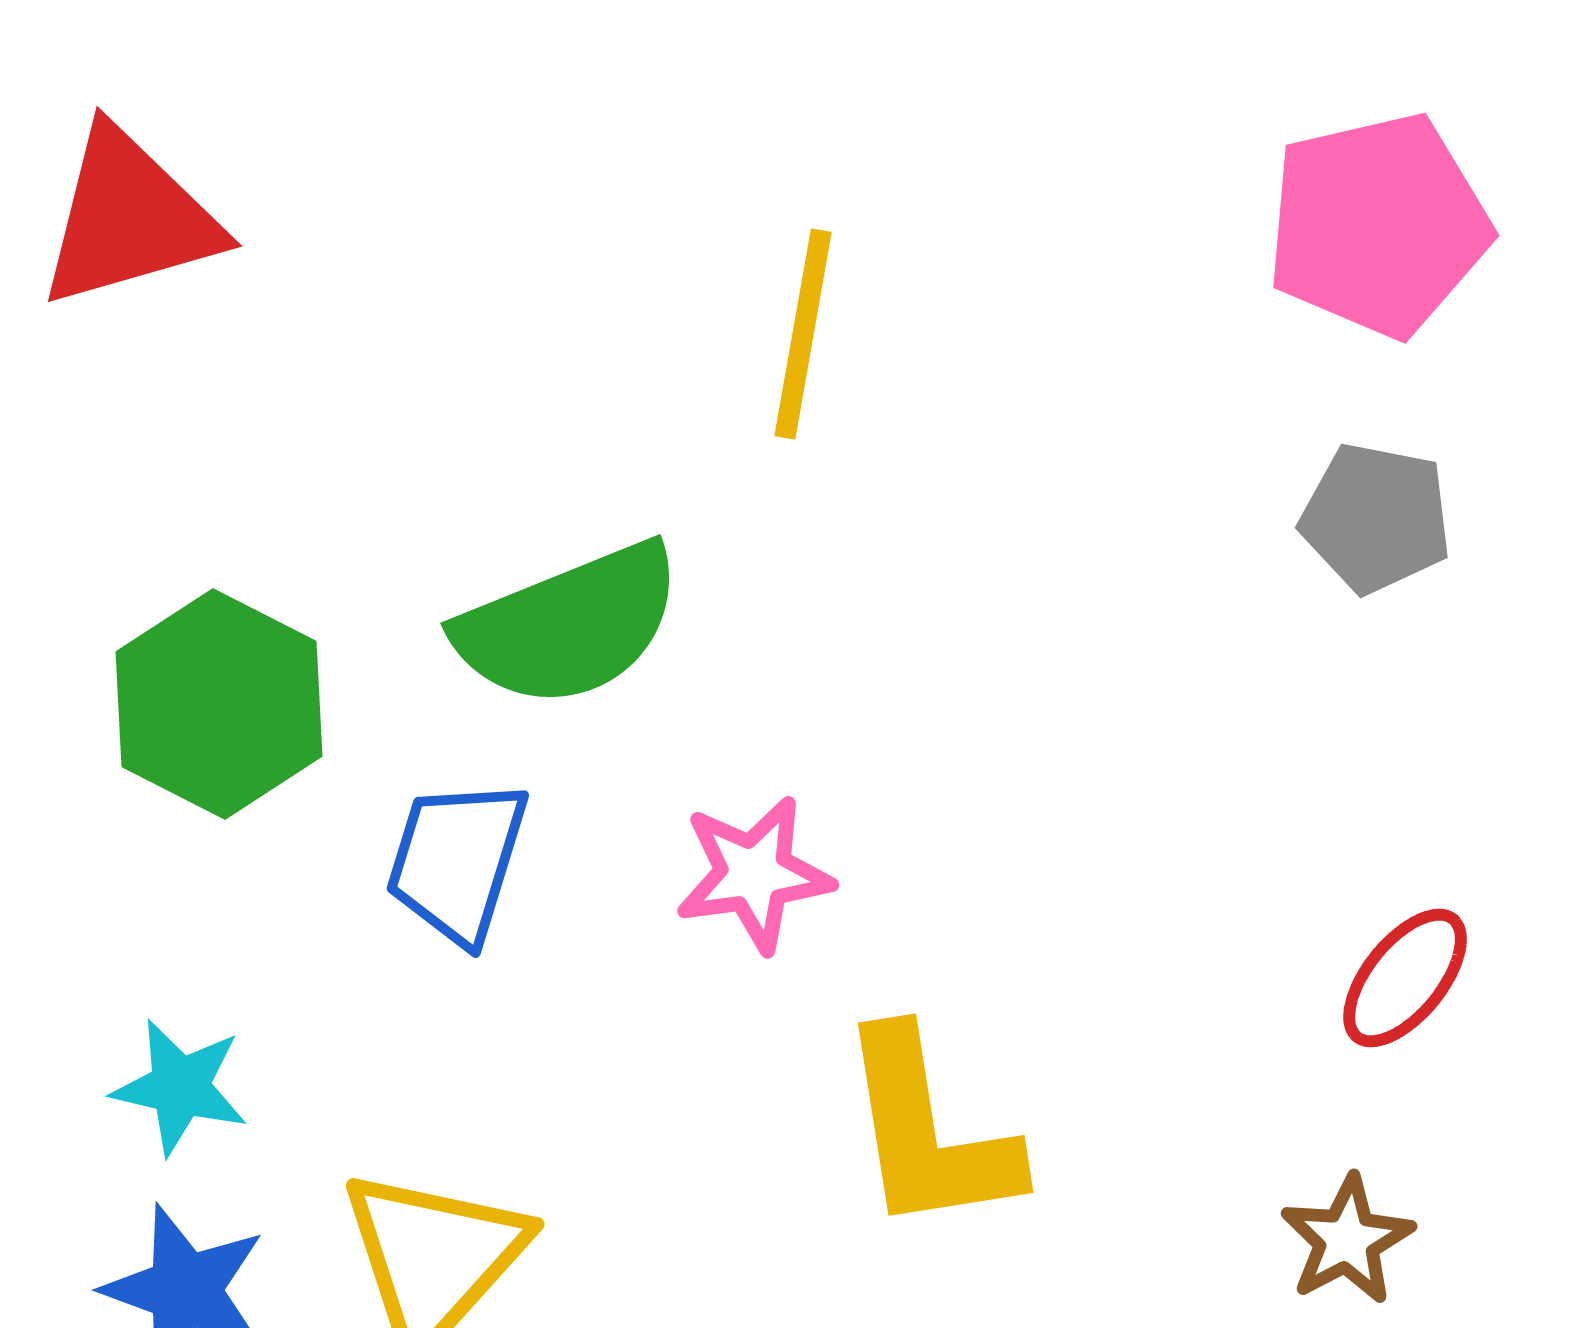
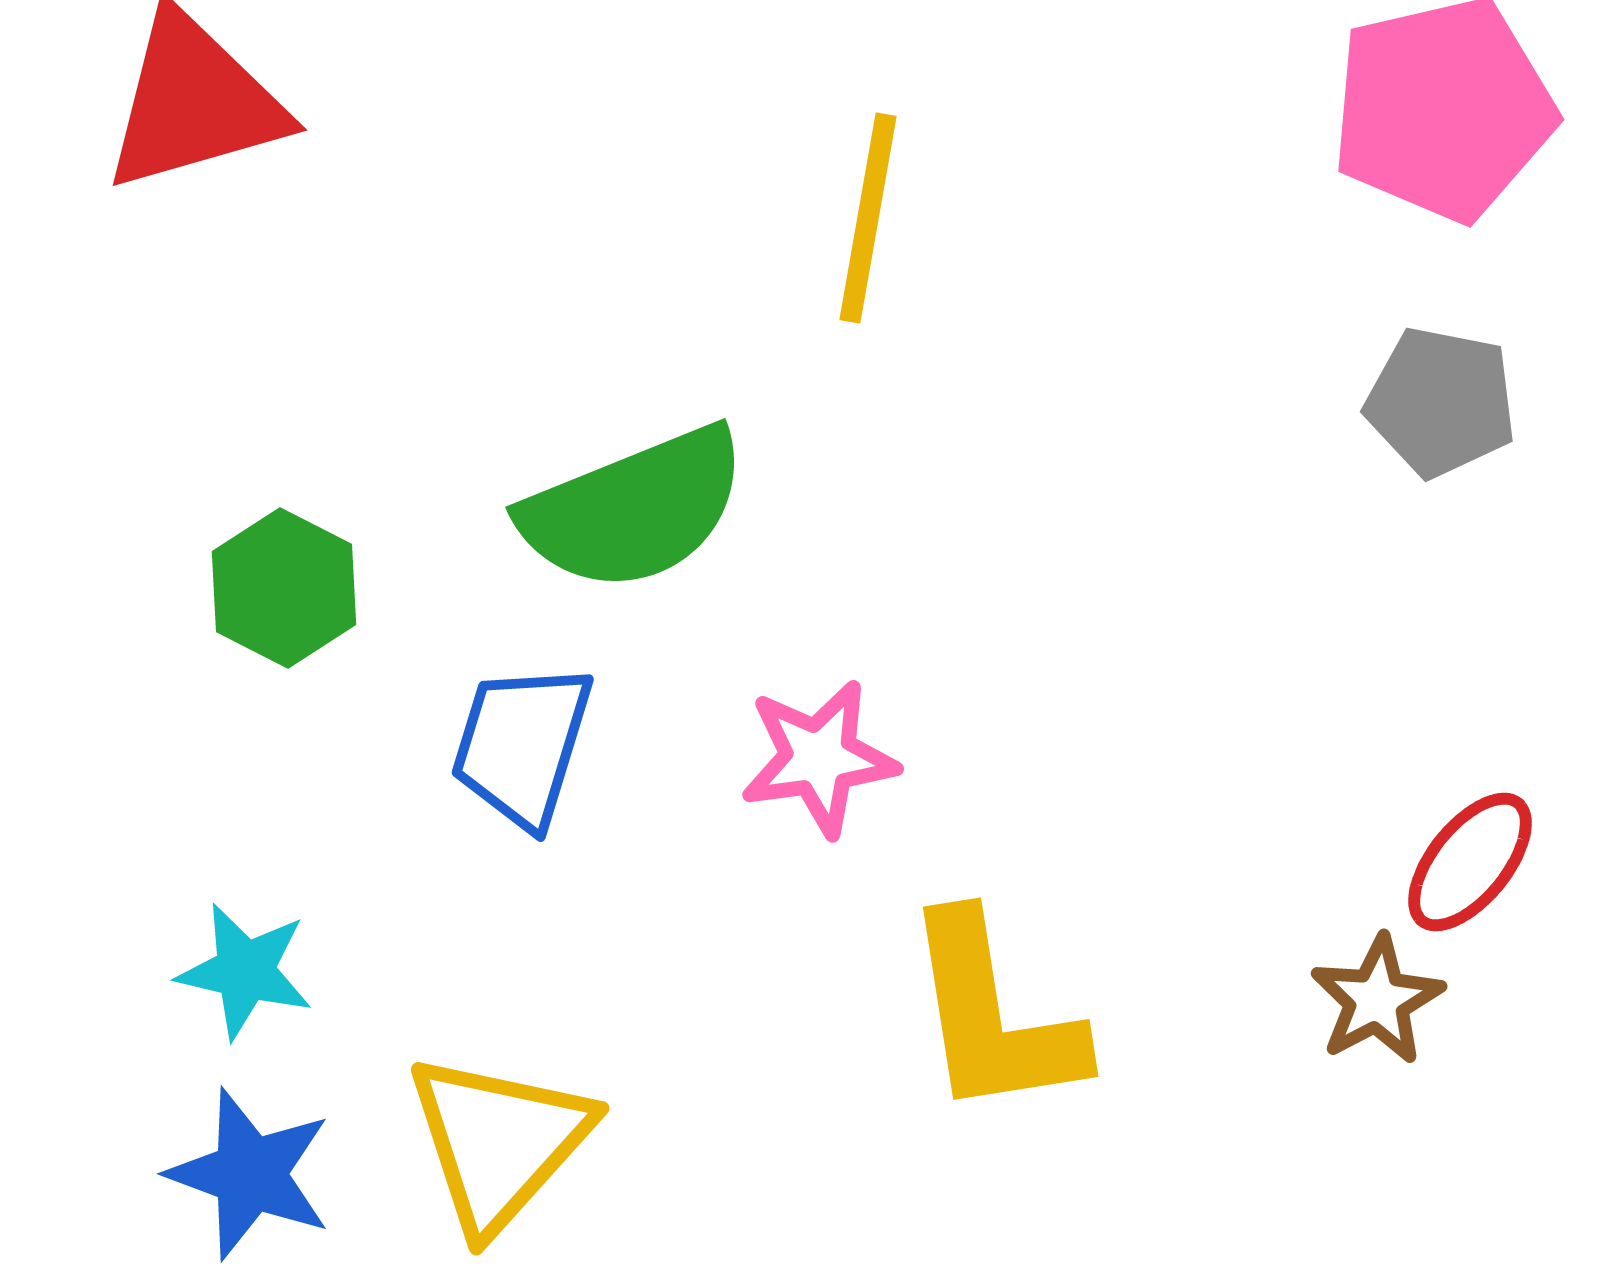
green hexagon: (219, 704) -> (284, 588), size x0.7
brown star: (1347, 1240) -> (1377, 1000), moved

